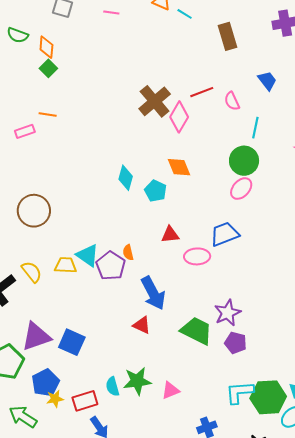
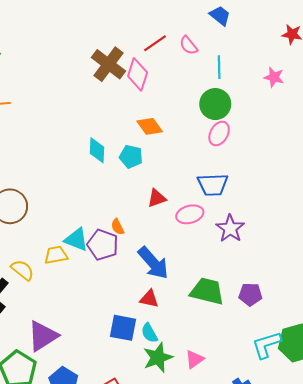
blue trapezoid: (224, 234) -> (213, 185), turned -148
purple star: (228, 313) -> (230, 228), moved
blue square: (72, 342) -> (123, 328), moved
cyan semicircle: (113, 387) -> (149, 333), moved

